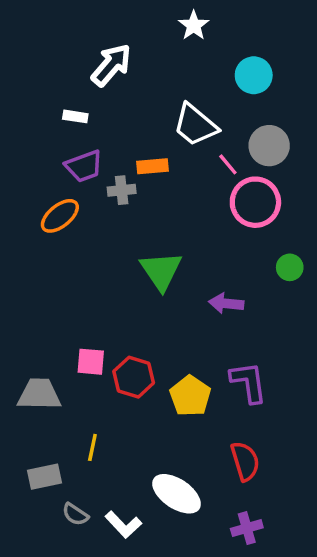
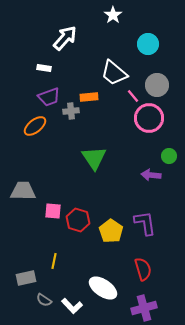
purple arrow: (226, 303) -> (151, 175), moved
gray trapezoid: (39, 394) -> (23, 191), moved
purple cross: (247, 528) -> (144, 308), size x1.4

